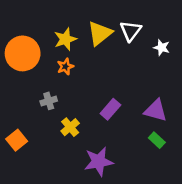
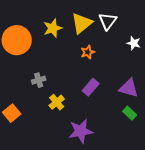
white star: (162, 48) -> (134, 43), moved
orange star: (65, 67) -> (88, 52), moved

